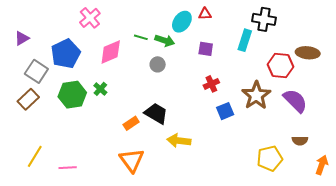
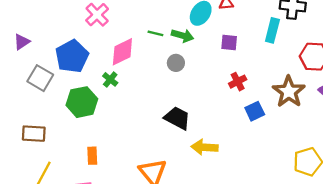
green cross: (100, 89) -> (110, 79), moved
brown rectangle: (28, 99) -> (34, 134), moved, turned 50
orange rectangle: (131, 123) -> (92, 156), moved, turned -56

